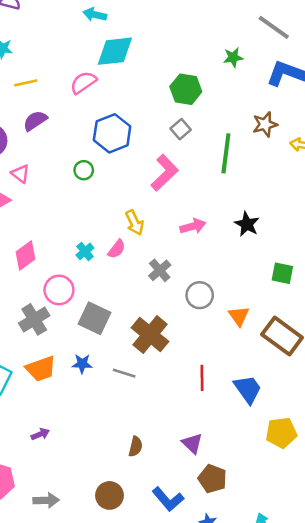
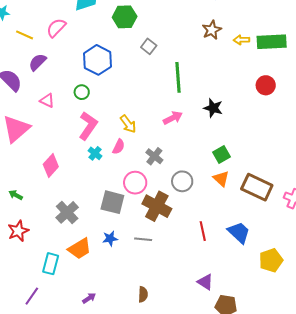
pink semicircle: (83, 82) -> (56, 28), moved
yellow line: (26, 83) -> (25, 35), turned 48
green hexagon: (186, 89) -> (125, 17), moved
green line: (226, 153) -> (178, 77), moved
pink L-shape: (165, 173) -> (88, 126), moved
pink triangle: (20, 174) -> (47, 101), moved
green square: (282, 273) -> (221, 155), moved, turned -30
pink circle: (59, 290) -> (135, 183), moved
gray circle: (200, 295) -> (182, 181), moved
brown semicircle: (136, 447) -> (143, 294), moved

